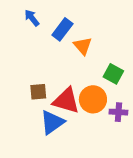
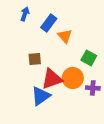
blue arrow: (32, 18) -> (25, 14), turned 56
brown square: (38, 92) -> (35, 59), moved
red triangle: (66, 101) -> (52, 79), turned -35

